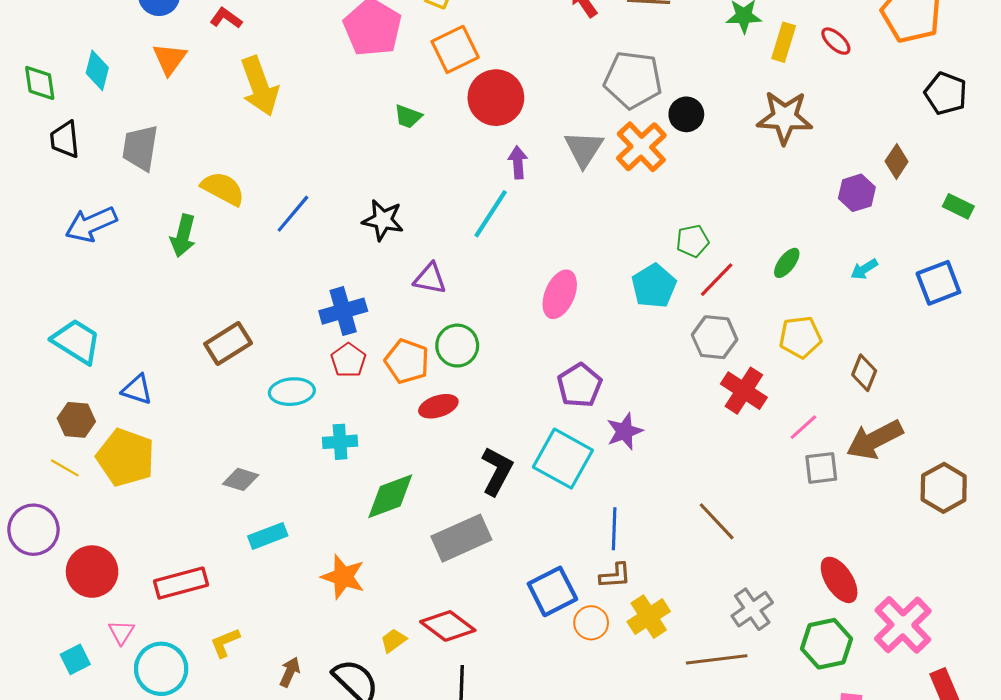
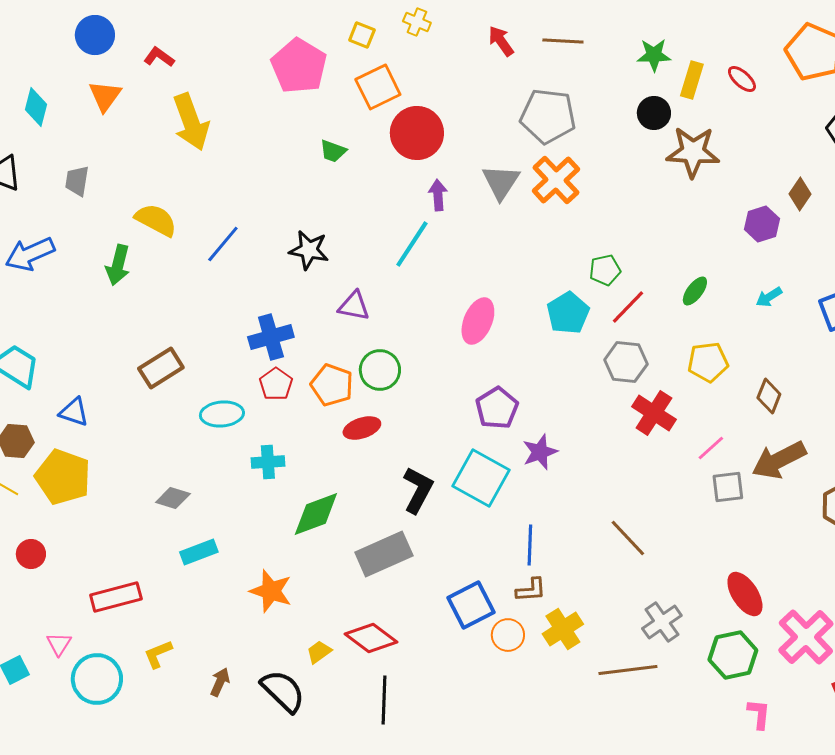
black circle: (686, 114) -> (654, 113), moved
gray trapezoid: (140, 148) -> (77, 181), size x0.7
red circle: (92, 572) -> (31, 554), moved, size x0.6

